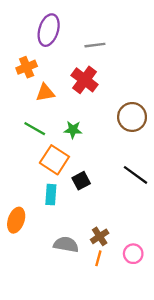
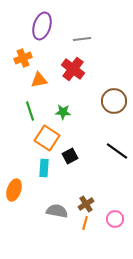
green line: (35, 129) -> (30, 111), turned 42

